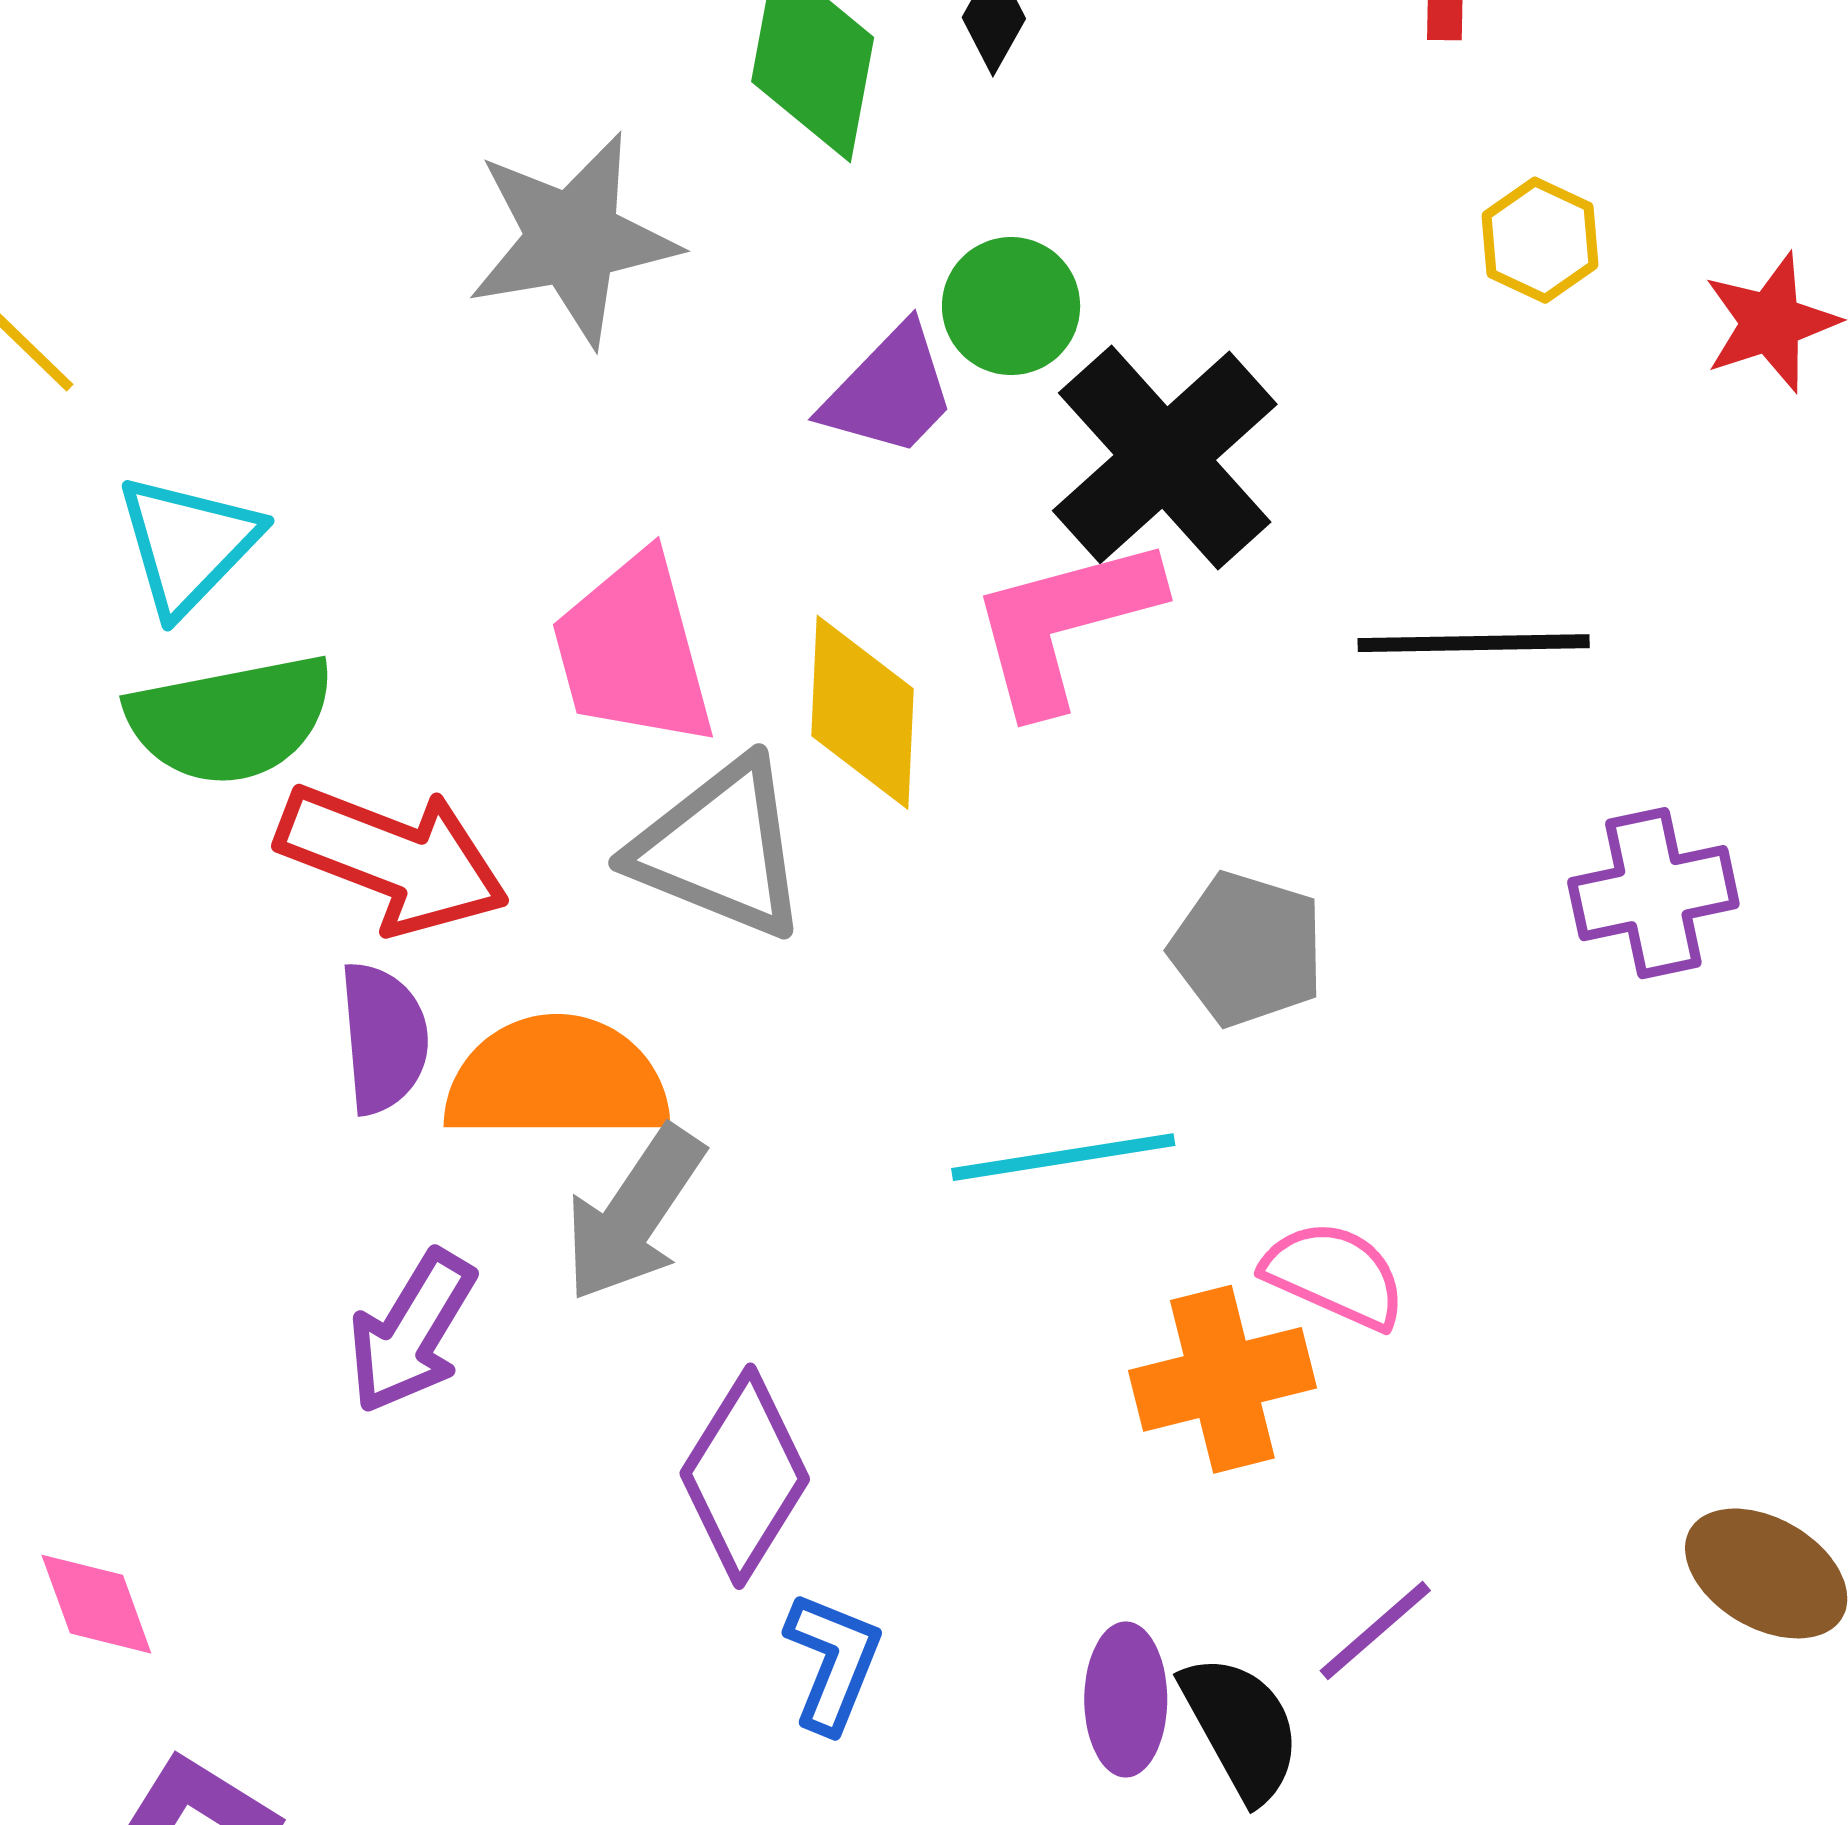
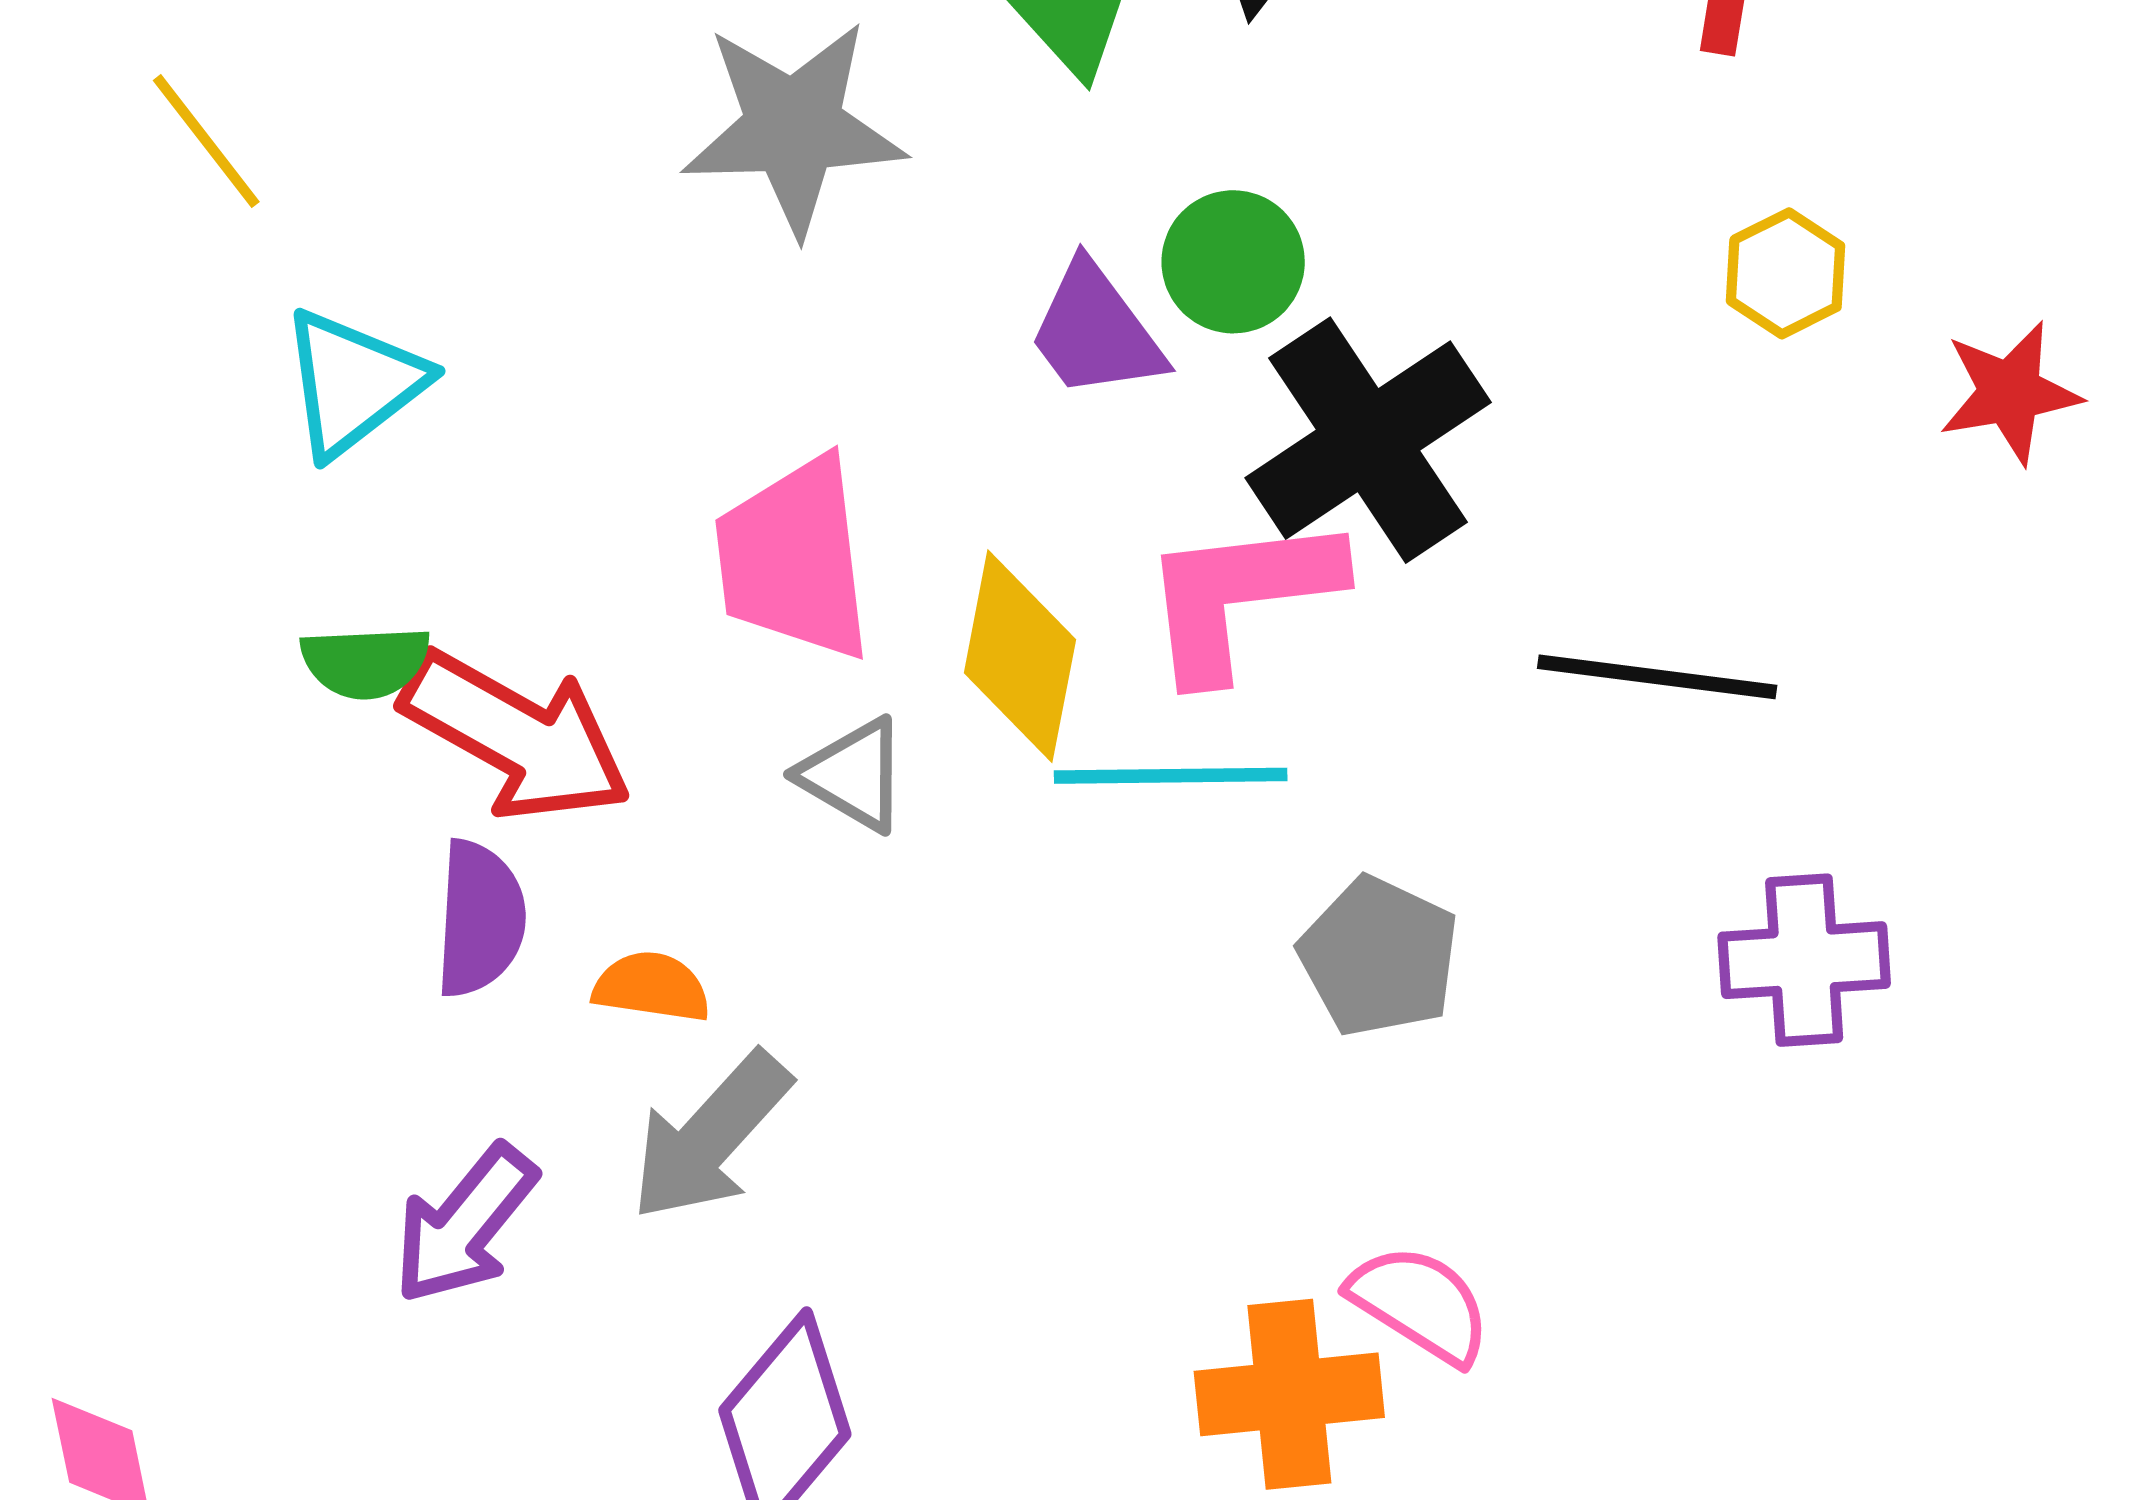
purple trapezoid: (890, 391) -> (1096, 331), turned 91
green semicircle: (231, 719) -> (366, 662), moved, size x0.6
gray triangle: (720, 849) -> (853, 775), size x0.6
orange semicircle: (557, 1079) -> (652, 987), size x0.5
cyan line: (1063, 1157) -> (1171, 776), moved

